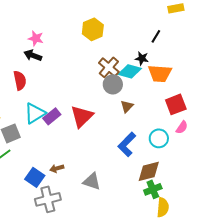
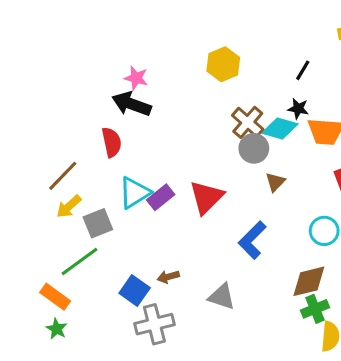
black line: (156, 36) -> (303, 70), moved
black arrow: (33, 55) -> (132, 104), size x1.4
blue L-shape: (127, 144) -> (252, 240), moved

